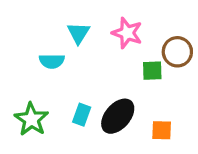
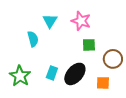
brown circle: (177, 52) -> (113, 59), moved
cyan semicircle: (52, 61) -> (33, 39), turned -105
green square: (152, 71) -> (89, 45), moved

